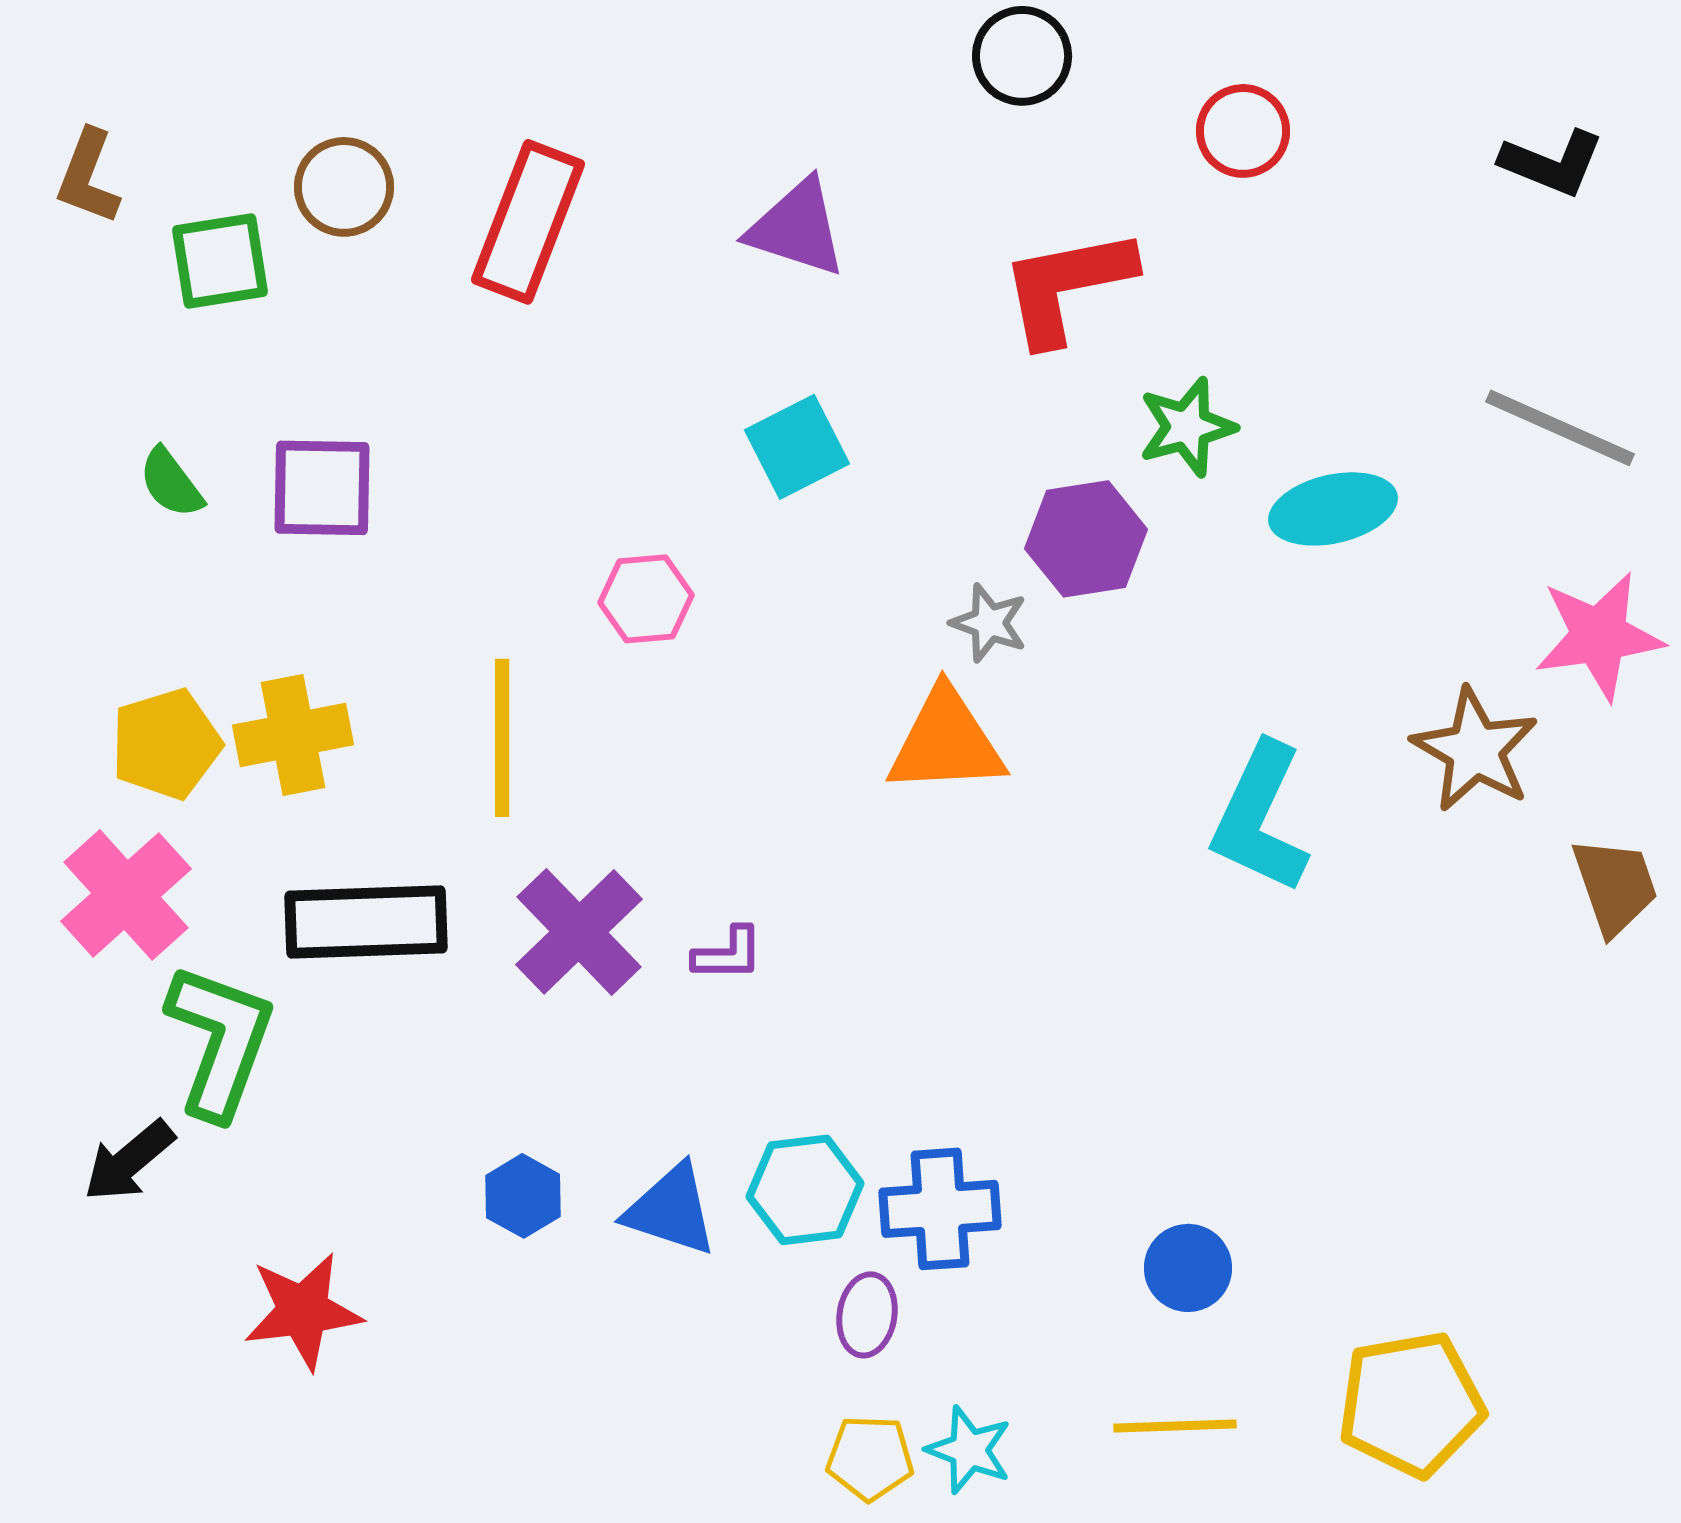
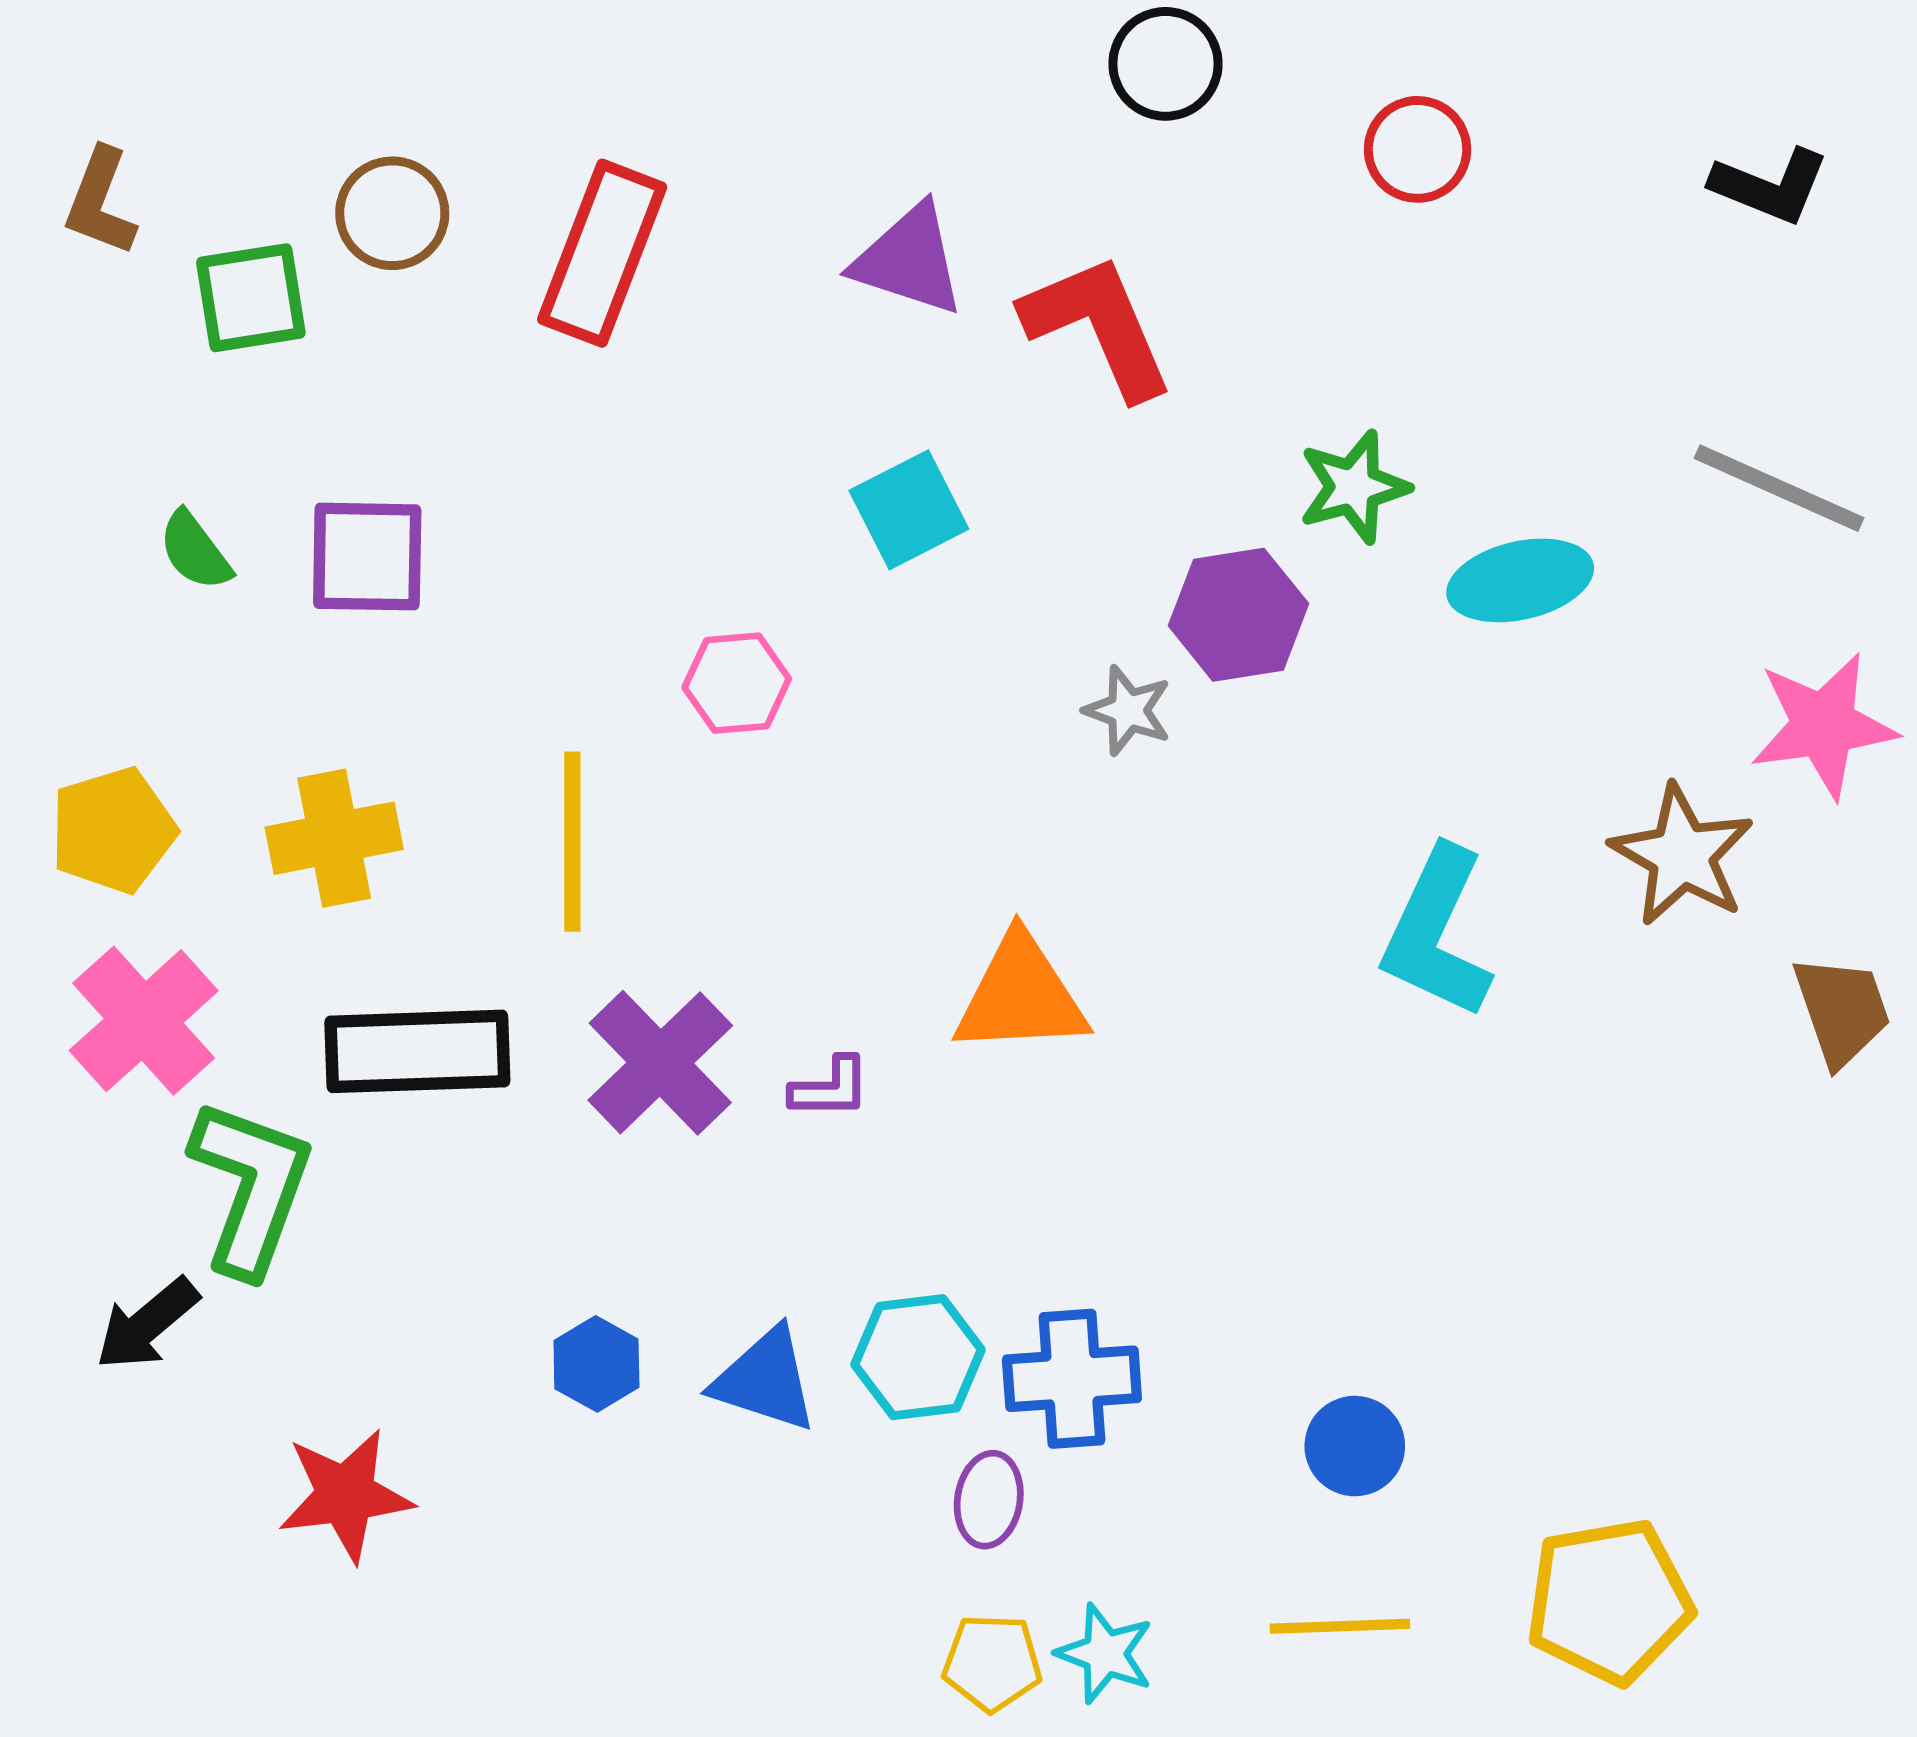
red L-shape: (1067, 286) -> (1098, 326), moved, turned 78
orange triangle: (946, 742) -> (1021, 996), moved
yellow pentagon: (166, 744) -> (113, 830), moved

